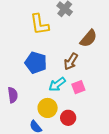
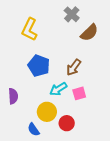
yellow L-shape: (40, 24) -> (29, 29), moved, turned 30
brown semicircle: (88, 38) -> (89, 33), moved

